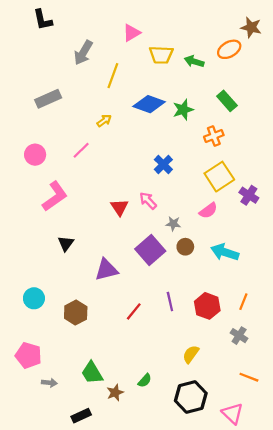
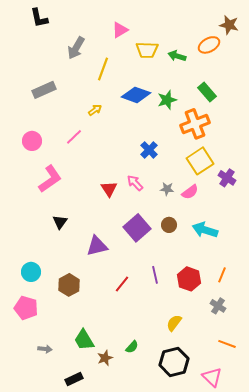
orange cross: (214, 136) -> (195, 124), size x1.6
gray star: (173, 224) -> (167, 189), moved
pink pentagon: (28, 355) -> (26, 308), moved

